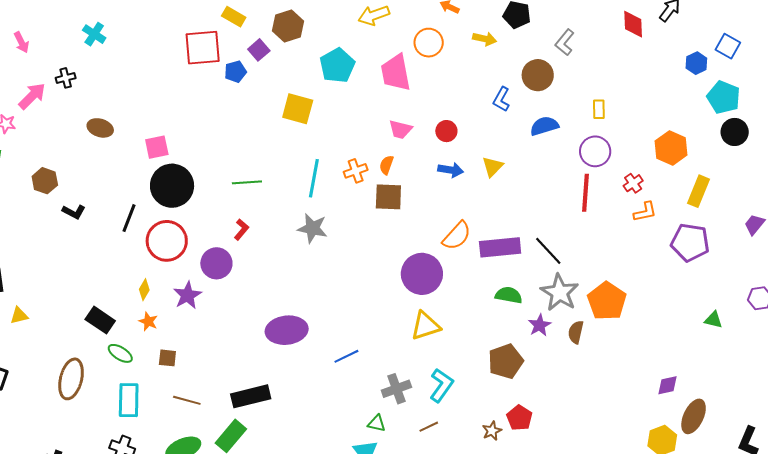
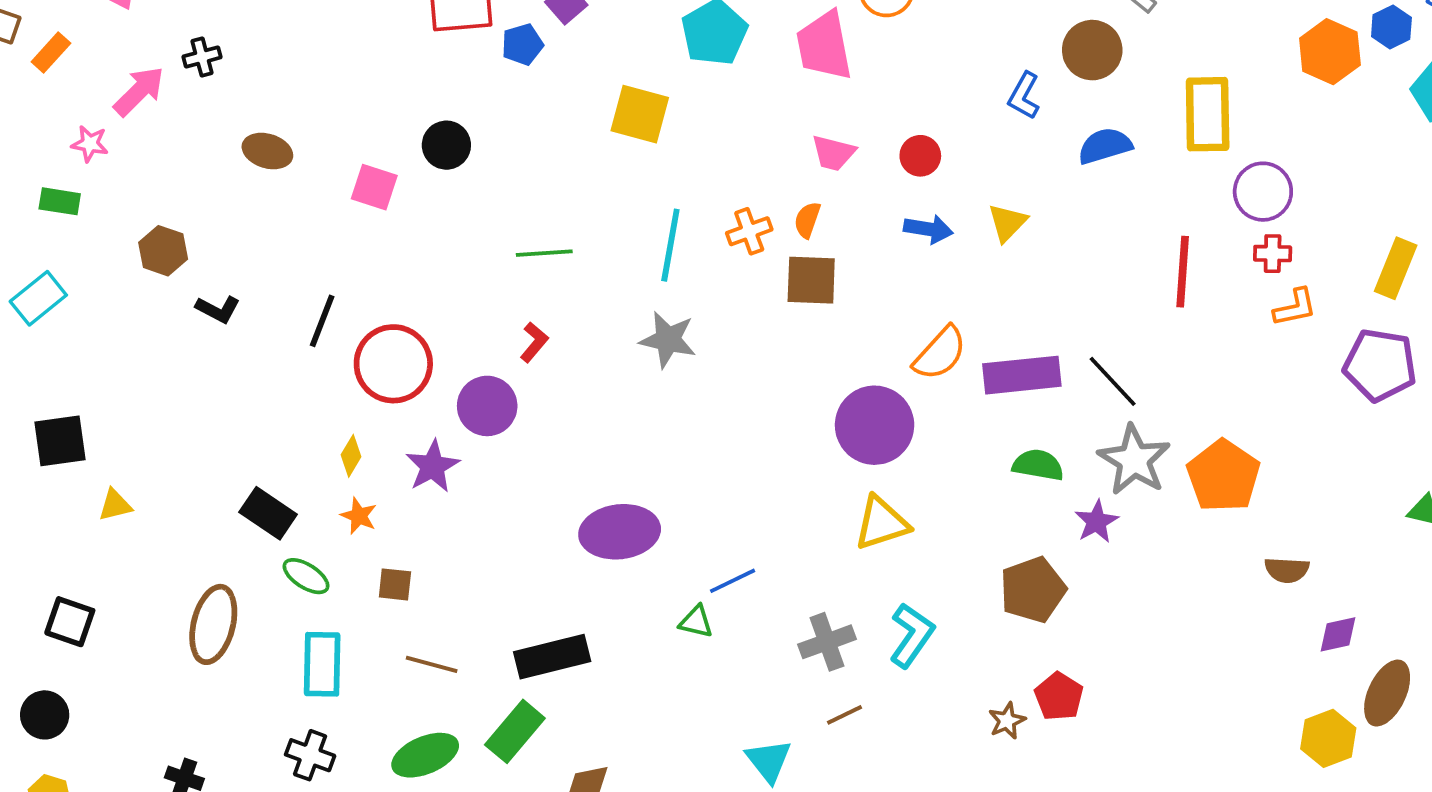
yellow rectangle: (599, 109) -> (1208, 114), size x2.0
pink square: (157, 147) -> (374, 187), turned 30
orange hexagon: (671, 148) -> (1330, 52), moved
purple circle: (595, 151) -> (1263, 192), moved
red cross: (633, 183) -> (1273, 254), turned 36
black circle: (172, 186) -> (446, 145), moved, size x0.6
brown semicircle: (576, 332) -> (1287, 570), moved, turned -100
green triangle: (377, 423) -> (696, 622), moved
brown line: (429, 427) -> (845, 715), moved

